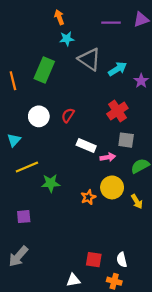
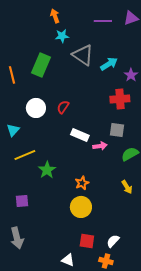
red cross: (117, 111) -> (120, 99), moved, turned 30
green star: (51, 183) -> (47, 170), turned -30
yellow circle: (112, 187) -> (81, 207), moved
gray arrow: (18, 256) -> (17, 238), turned -55
white semicircle: (122, 260) -> (113, 241), turned 56
white triangle: (73, 280) -> (68, 260), turned 32

